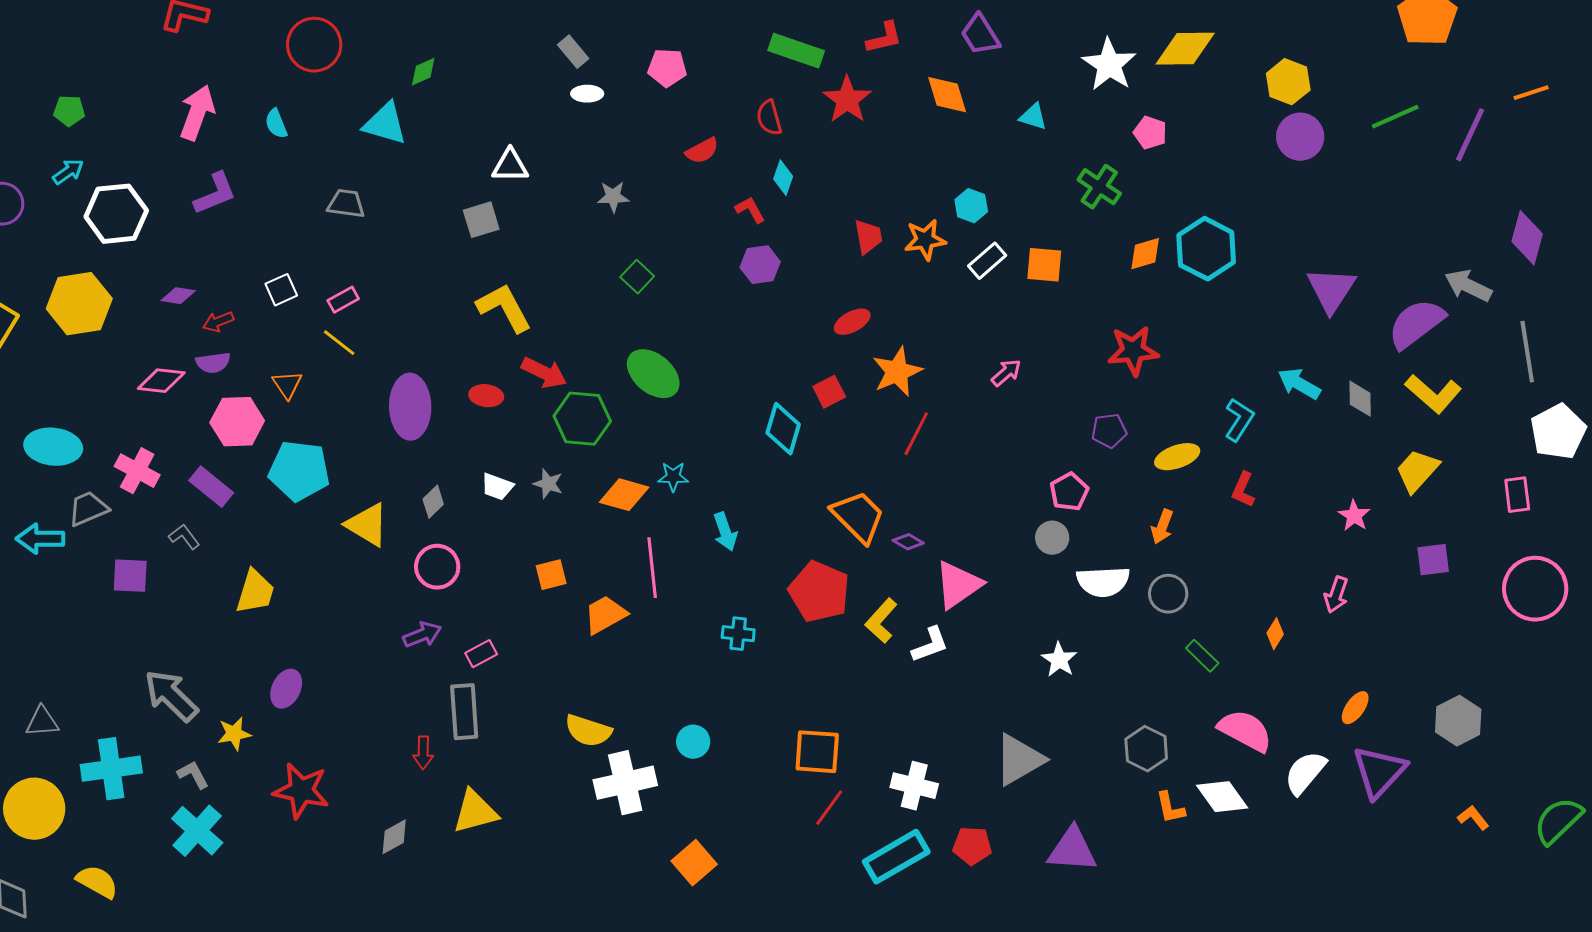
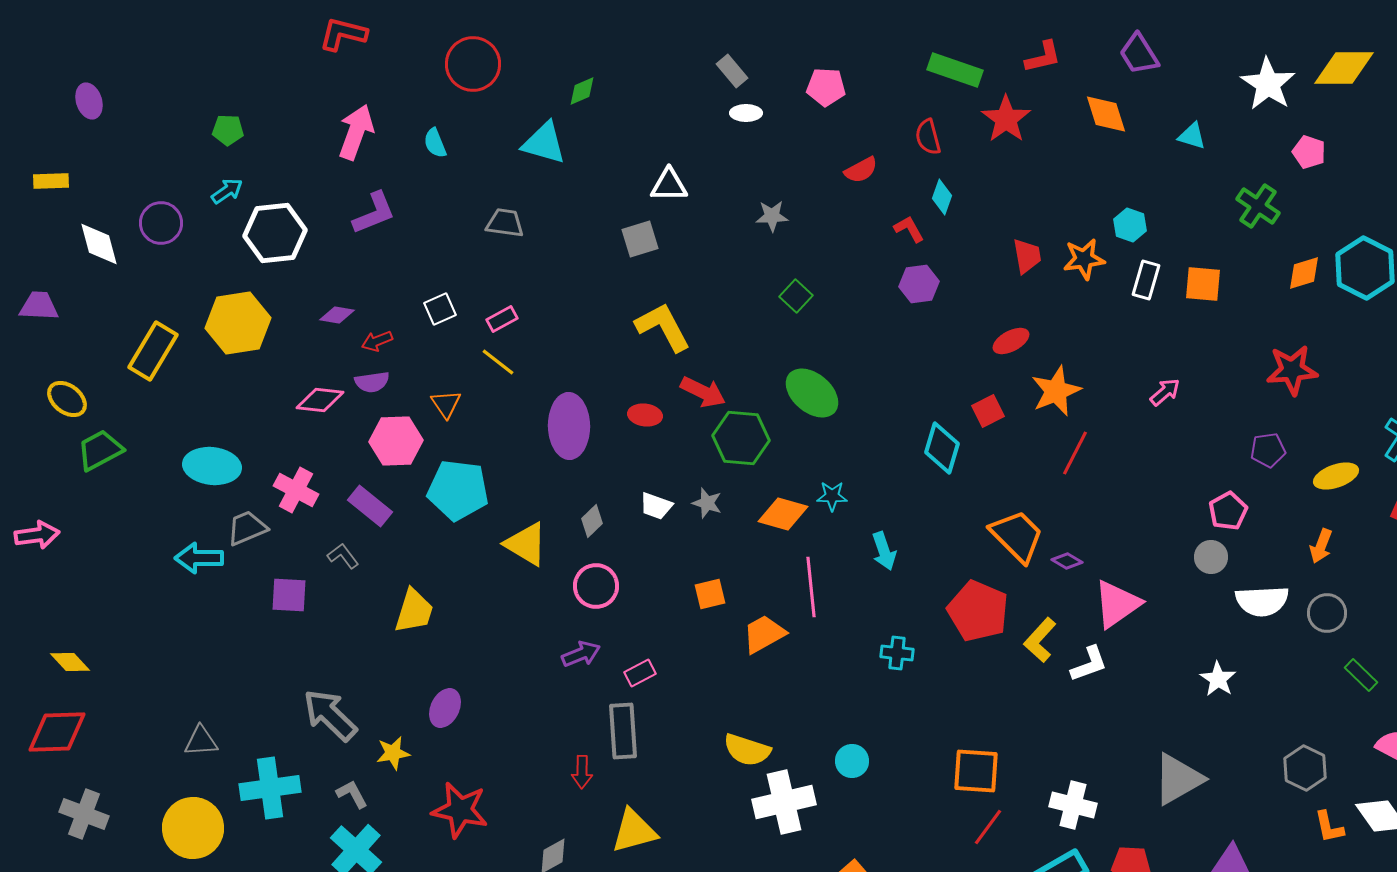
white rectangle: (987, 261) -> (1146, 280), turned -33

